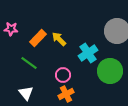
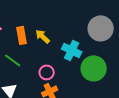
orange rectangle: (38, 38) -> (22, 35), turned -54
cyan cross: (88, 53) -> (72, 50), turned -30

